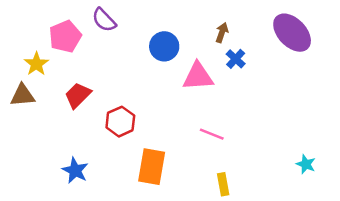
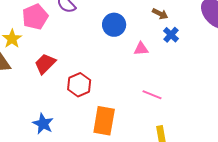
brown arrow: (222, 33) -> (160, 14), turned 98
pink triangle: (198, 76) -> (141, 49), size x0.6

